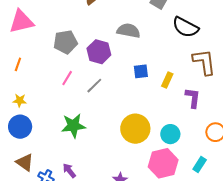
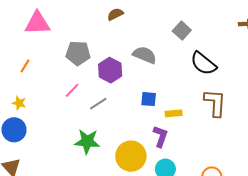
yellow rectangle: (167, 80) -> (174, 113), turned 49
purple L-shape: (193, 98) -> (161, 136), moved
green star: (73, 126) -> (87, 141), moved

